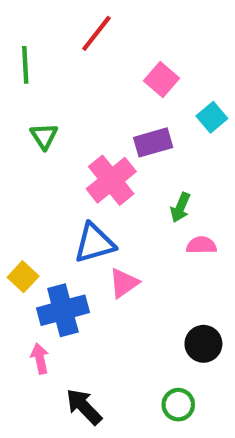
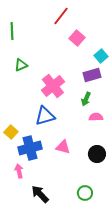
red line: (96, 33) -> (61, 16), moved
green triangle: (44, 136) -> (21, 65), turned 40
purple rectangle: (153, 142) -> (92, 75), moved
pink triangle: (124, 283) -> (63, 147), moved, turned 49
black circle: (203, 344) -> (97, 154), moved

